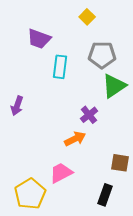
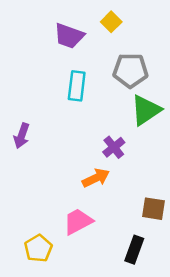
purple trapezoid: (39, 39) -> (69, 36), moved
yellow pentagon: (30, 194) -> (38, 248), size x0.7

